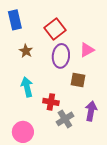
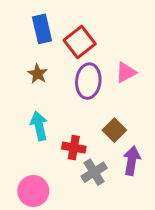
blue rectangle: (15, 20) -> (42, 29), moved
brown square: (78, 80) -> (114, 130), moved, turned 35

